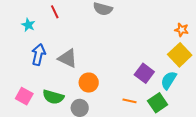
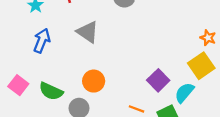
gray triangle: (68, 58) -> (88, 32), moved

